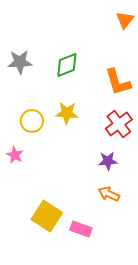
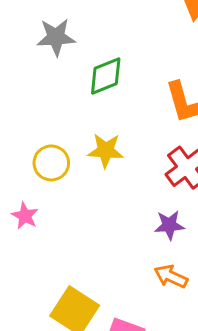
gray star: (20, 62) -> (56, 37), moved

